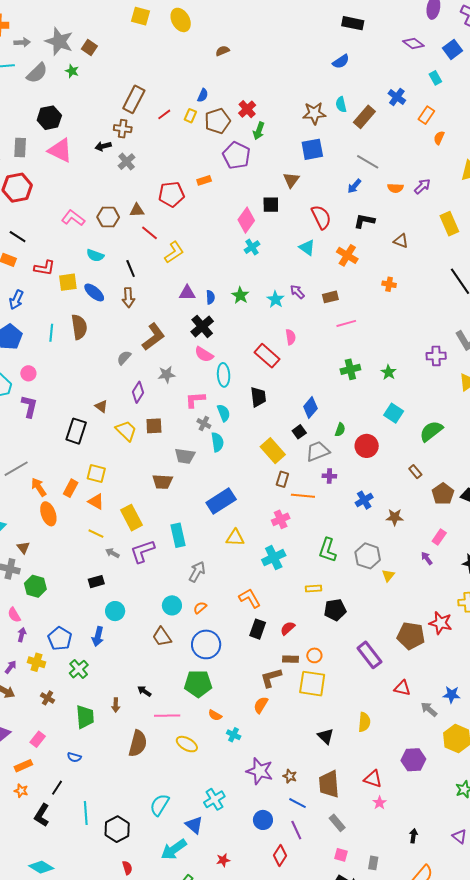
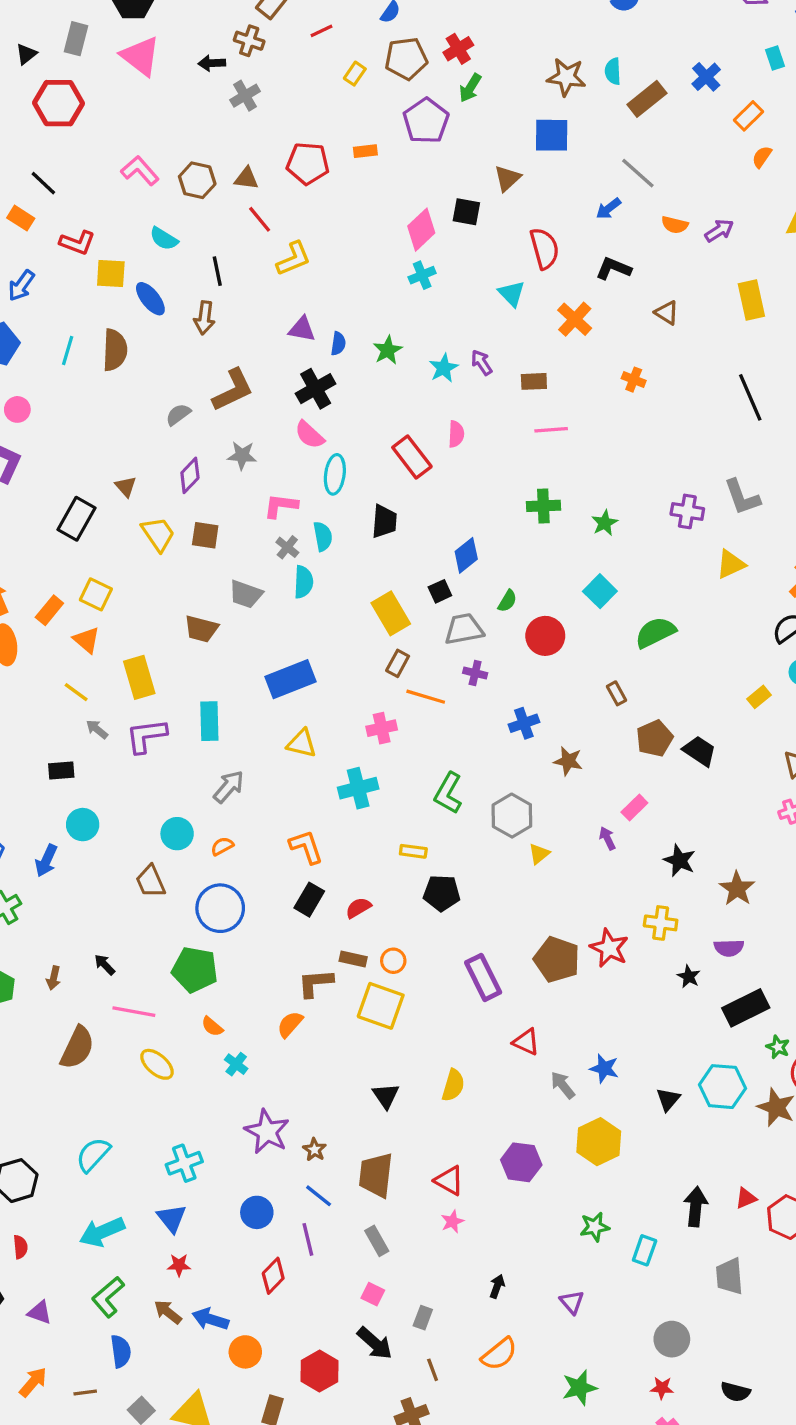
yellow rectangle: (190, 116) -> (355, 74), moved
blue triangle: (194, 825) -> (172, 1218), moved

